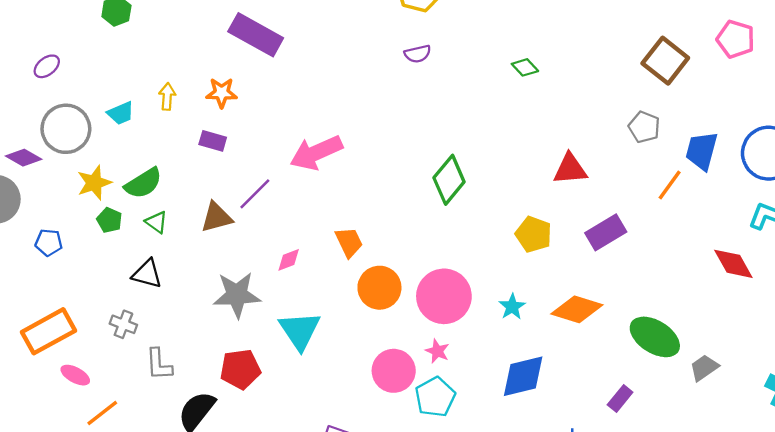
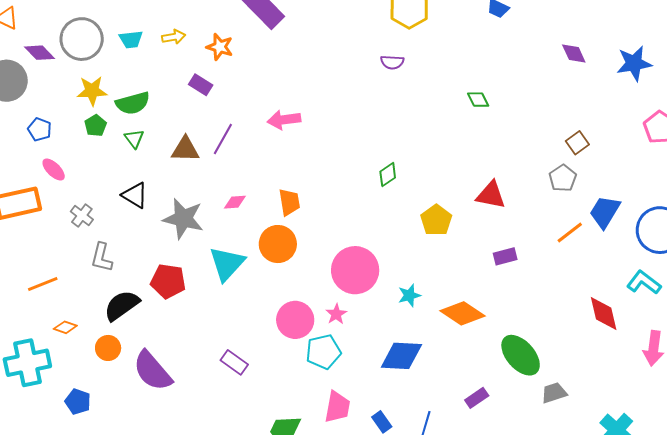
brown square: (665, 61) -> (577, 143), moved, size x0.6
yellow arrow: (167, 97) -> (174, 37), turned 60
pink arrow: (316, 153) -> (284, 120), size x0.7
green diamond: (449, 180) -> (388, 175), size x0.6
purple line: (255, 194) -> (223, 139), turned -32
purple rectangle: (606, 232) -> (505, 256), size x0.7
yellow pentagon: (534, 234) -> (436, 220), moved
black triangle: (147, 274) -> (135, 195), moved
orange circle: (379, 288) -> (278, 244), moved
pink ellipse: (75, 375) -> (54, 169), moved

